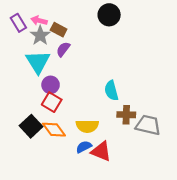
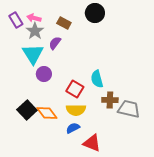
brown rectangle: (59, 30) -> (64, 23), moved
red square: (52, 102) -> (75, 89), moved
red triangle: (101, 151) -> (92, 143), moved

